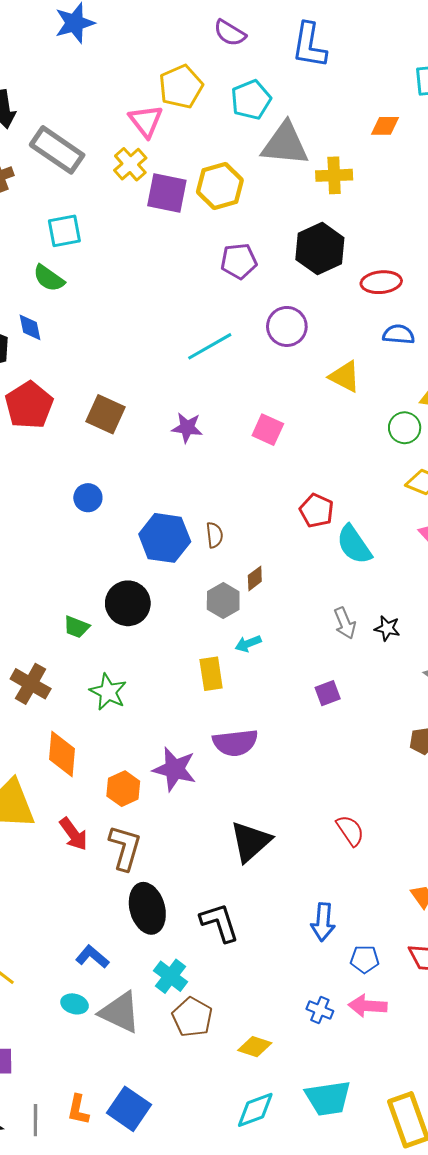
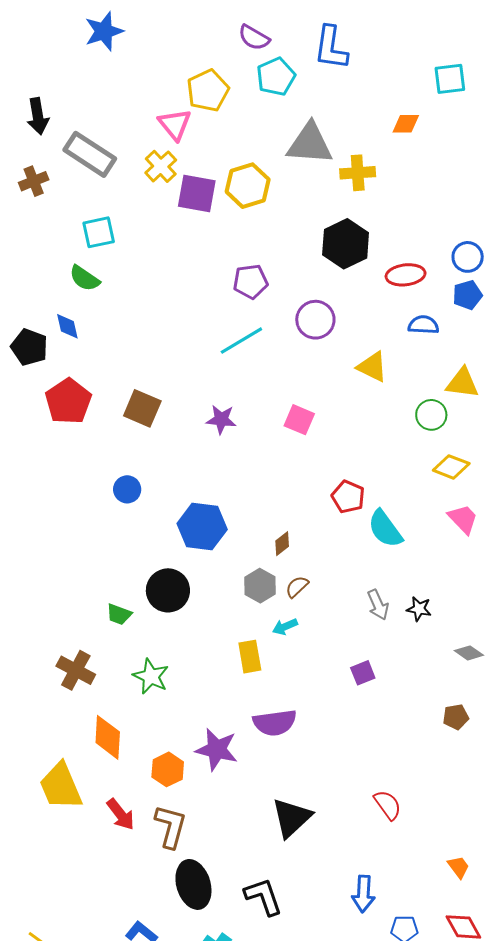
cyan pentagon: (251, 100) -> (276, 77), moved
purple pentagon: (239, 261) -> (251, 282), moved
brown semicircle: (214, 535) -> (297, 587), moved, turned -125
brown diamond: (255, 578) -> (282, 544), moved

